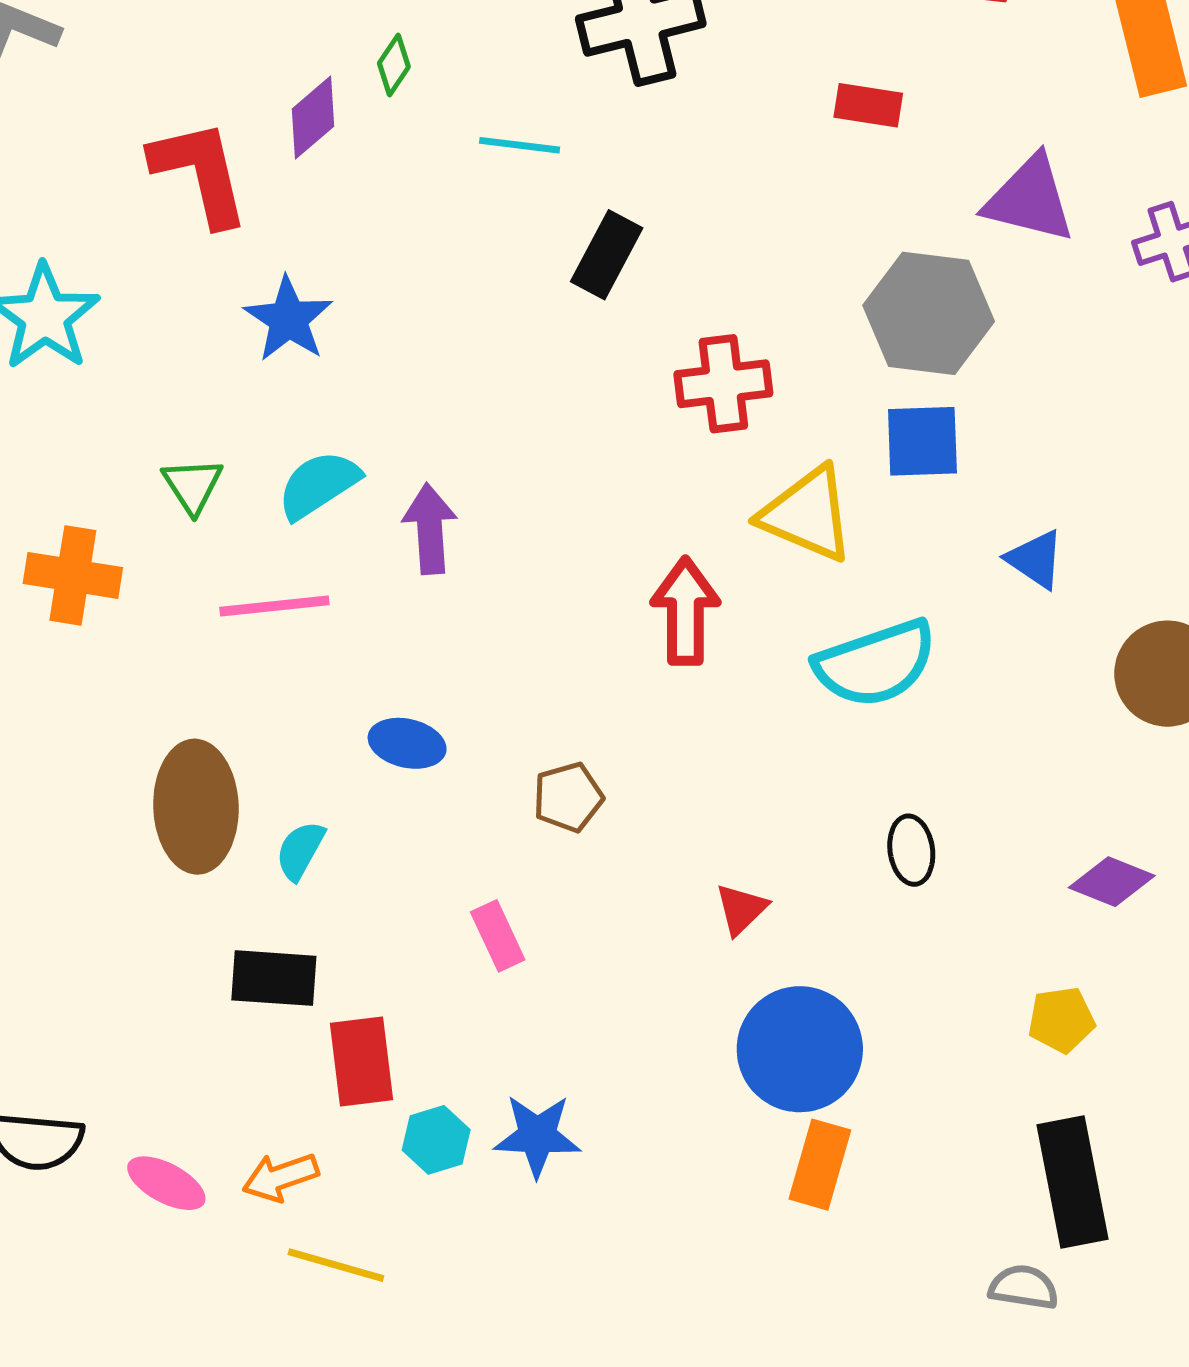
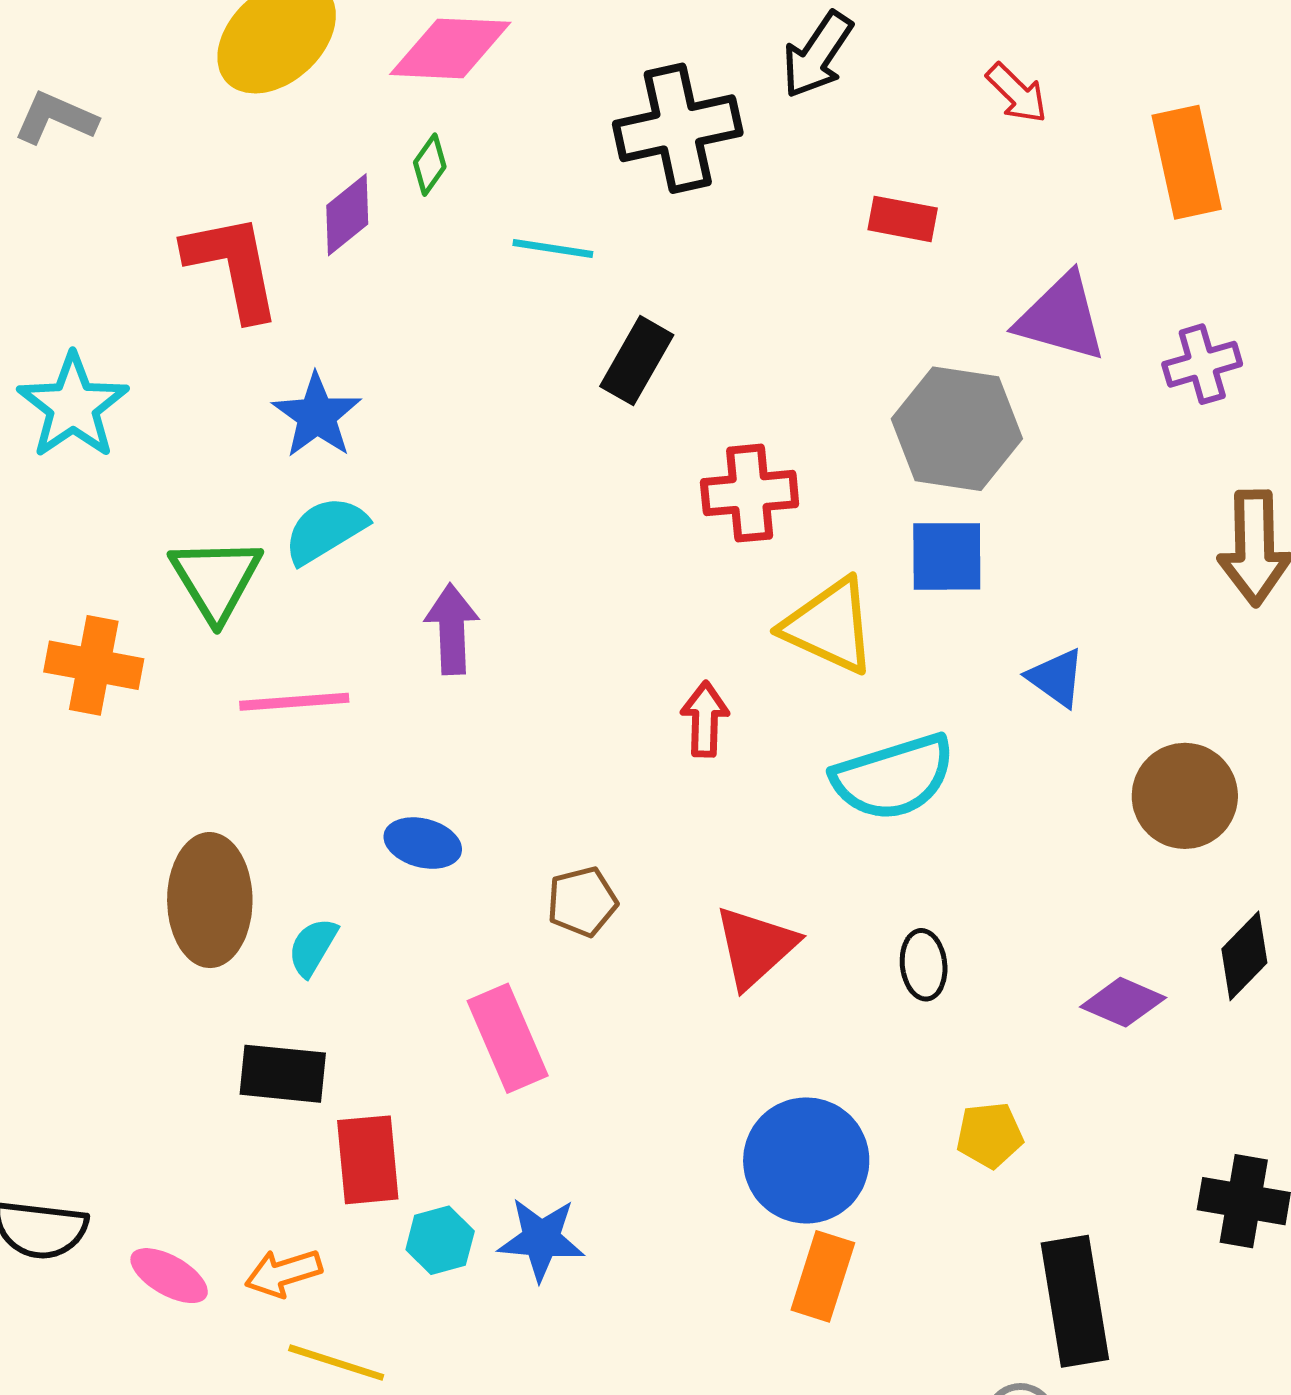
cyan semicircle: (319, 485) -> (325, 530), moved
green triangle: (193, 486) -> (216, 579), size x1.5
red arrow: (685, 611) -> (705, 719), size x0.7
red triangle: (741, 909) -> (755, 947), moved, size x1.6
pink rectangle: (498, 936) -> (508, 1038), size x1.5
yellow pentagon: (1061, 1020) -> (990, 1135), moved

